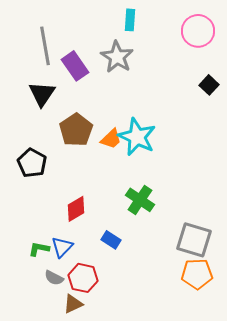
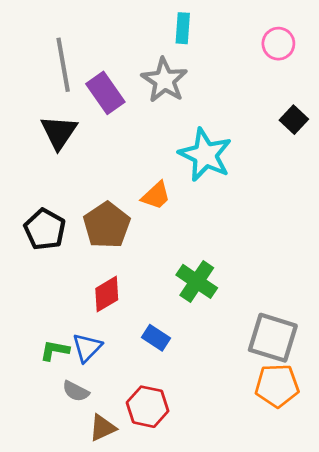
pink circle: (198, 31) -> (278, 44), size x0.7
brown pentagon: (76, 130) -> (107, 225), moved
cyan star: (137, 137) -> (205, 155), moved
red hexagon: (83, 278) -> (148, 407), moved

